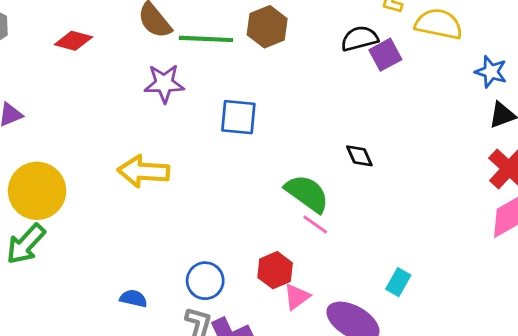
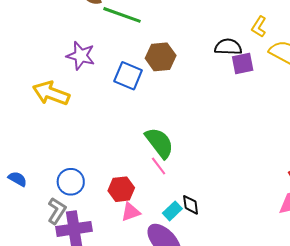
brown hexagon: (267, 27) -> (161, 57), moved
purple star: (164, 83) -> (81, 56), moved
black diamond: (359, 156) -> (191, 205), moved
cyan rectangle: (398, 282) -> (172, 211), moved

